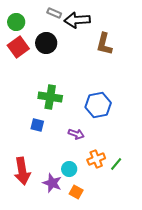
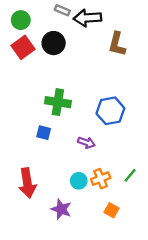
orange cross: (96, 159) -> (101, 179), moved
purple star: (52, 183) -> (61, 209), moved
orange square: (76, 192) -> (112, 210), moved

